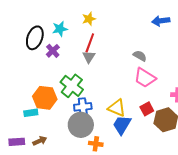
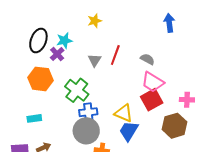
blue arrow: (161, 21) -> (169, 23), turned 90
cyan star: (60, 29) -> (64, 41), moved
red line: (90, 43) -> (115, 55), moved
orange hexagon: (45, 98) -> (41, 79), moved
red square: (147, 109) -> (152, 100), moved, size x1.5

